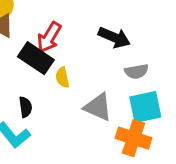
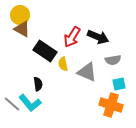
red arrow: (49, 37) -> (72, 37), moved
gray triangle: (98, 107) -> (87, 72), moved
cyan square: (145, 107) -> (119, 84), size x0.6

